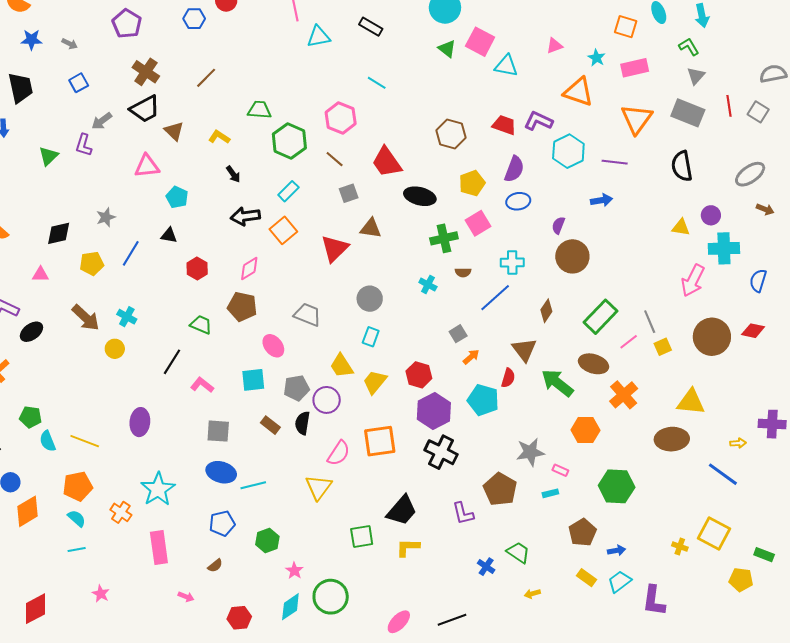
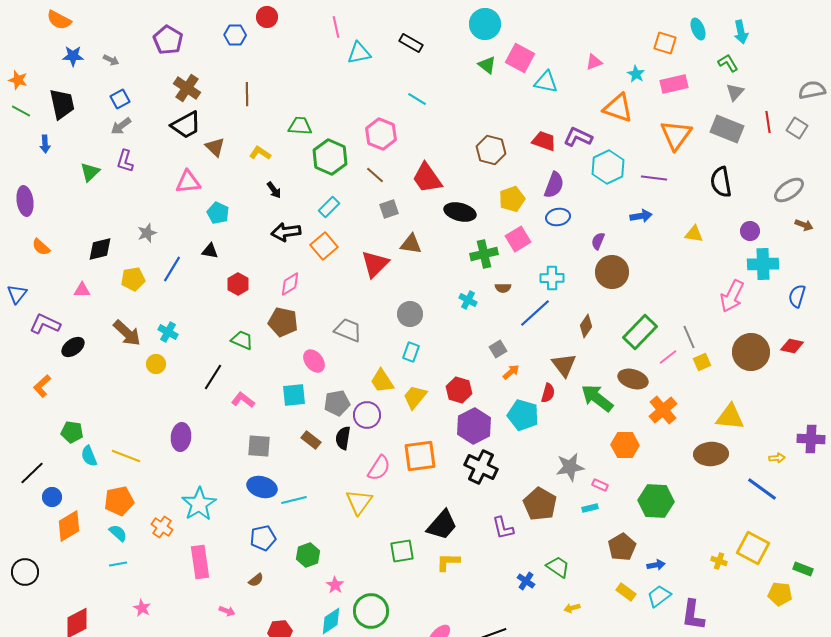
brown line: (206, 78) -> (247, 94), turned -45
gray arrow: (102, 121) -> (121, 126), moved
yellow triangle: (681, 227) -> (694, 234), moved

